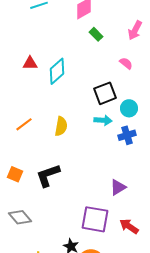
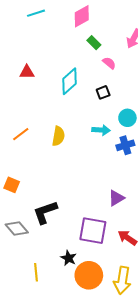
pink semicircle: (126, 63) -> (109, 63), moved
cyan diamond: (57, 71) -> (70, 81), moved
black square: (105, 93) -> (103, 92), moved, size x0.6
black L-shape: (48, 175) -> (45, 212), moved

